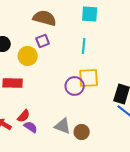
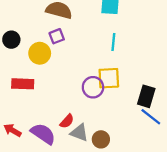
cyan line: (84, 46) -> (113, 42), moved
red semicircle: (24, 116) -> (67, 121), moved
purple semicircle: (31, 127) -> (43, 134), size x1.6

